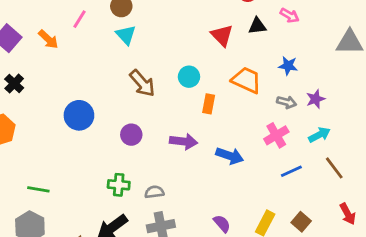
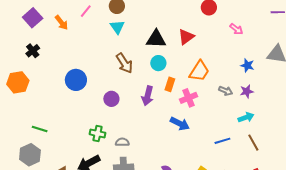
black triangle: (257, 26) -> (156, 39), moved, size x1.5
red triangle: (222, 35) -> (186, 37), turned 30
blue star: (288, 66) -> (247, 65), moved
orange trapezoid: (246, 80) -> (199, 71), turned 90
pink cross: (276, 135) -> (188, 98), moved
purple arrow: (184, 141) -> (148, 96), moved, turned 90

